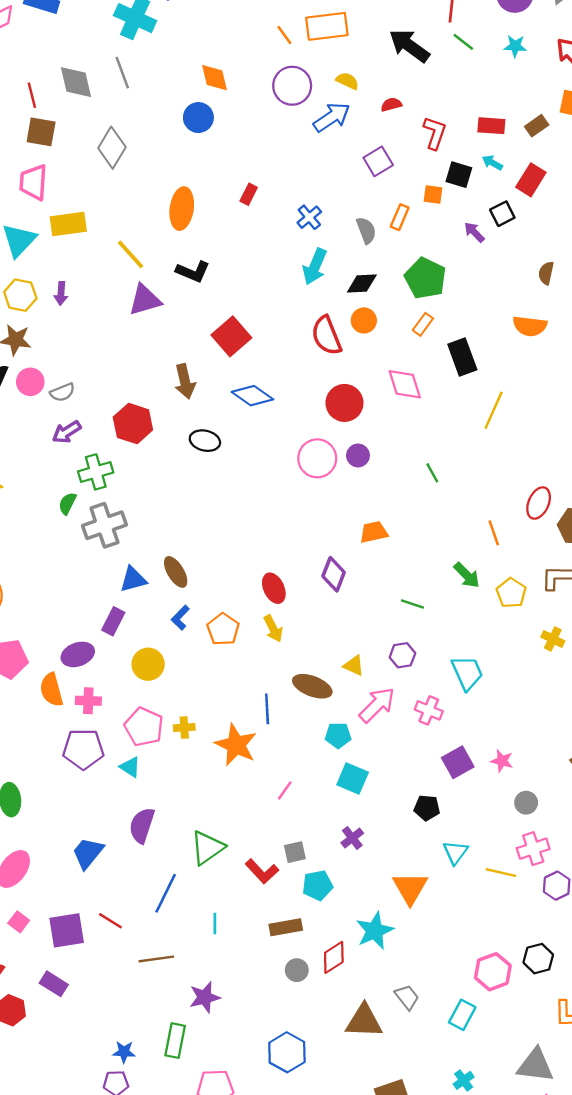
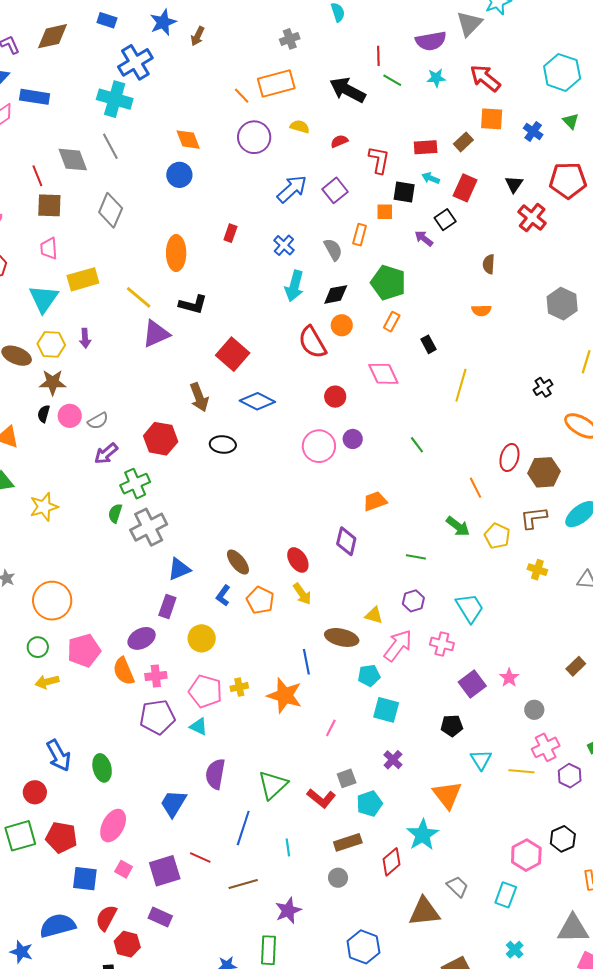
blue arrow: (332, 117) -> (292, 189), moved
pink trapezoid: (33, 182) -> (49, 248), size x0.7
orange semicircle: (530, 326) -> (481, 310), size x0.7
black rectangle: (462, 357) -> (428, 344), size x0.6
red circle: (344, 403) -> (335, 397), size x0.7
brown ellipse: (176, 572) -> (238, 562), moved
pink star: (502, 761) -> (509, 678), turned 30
gray circle: (297, 970) -> (338, 878), moved

